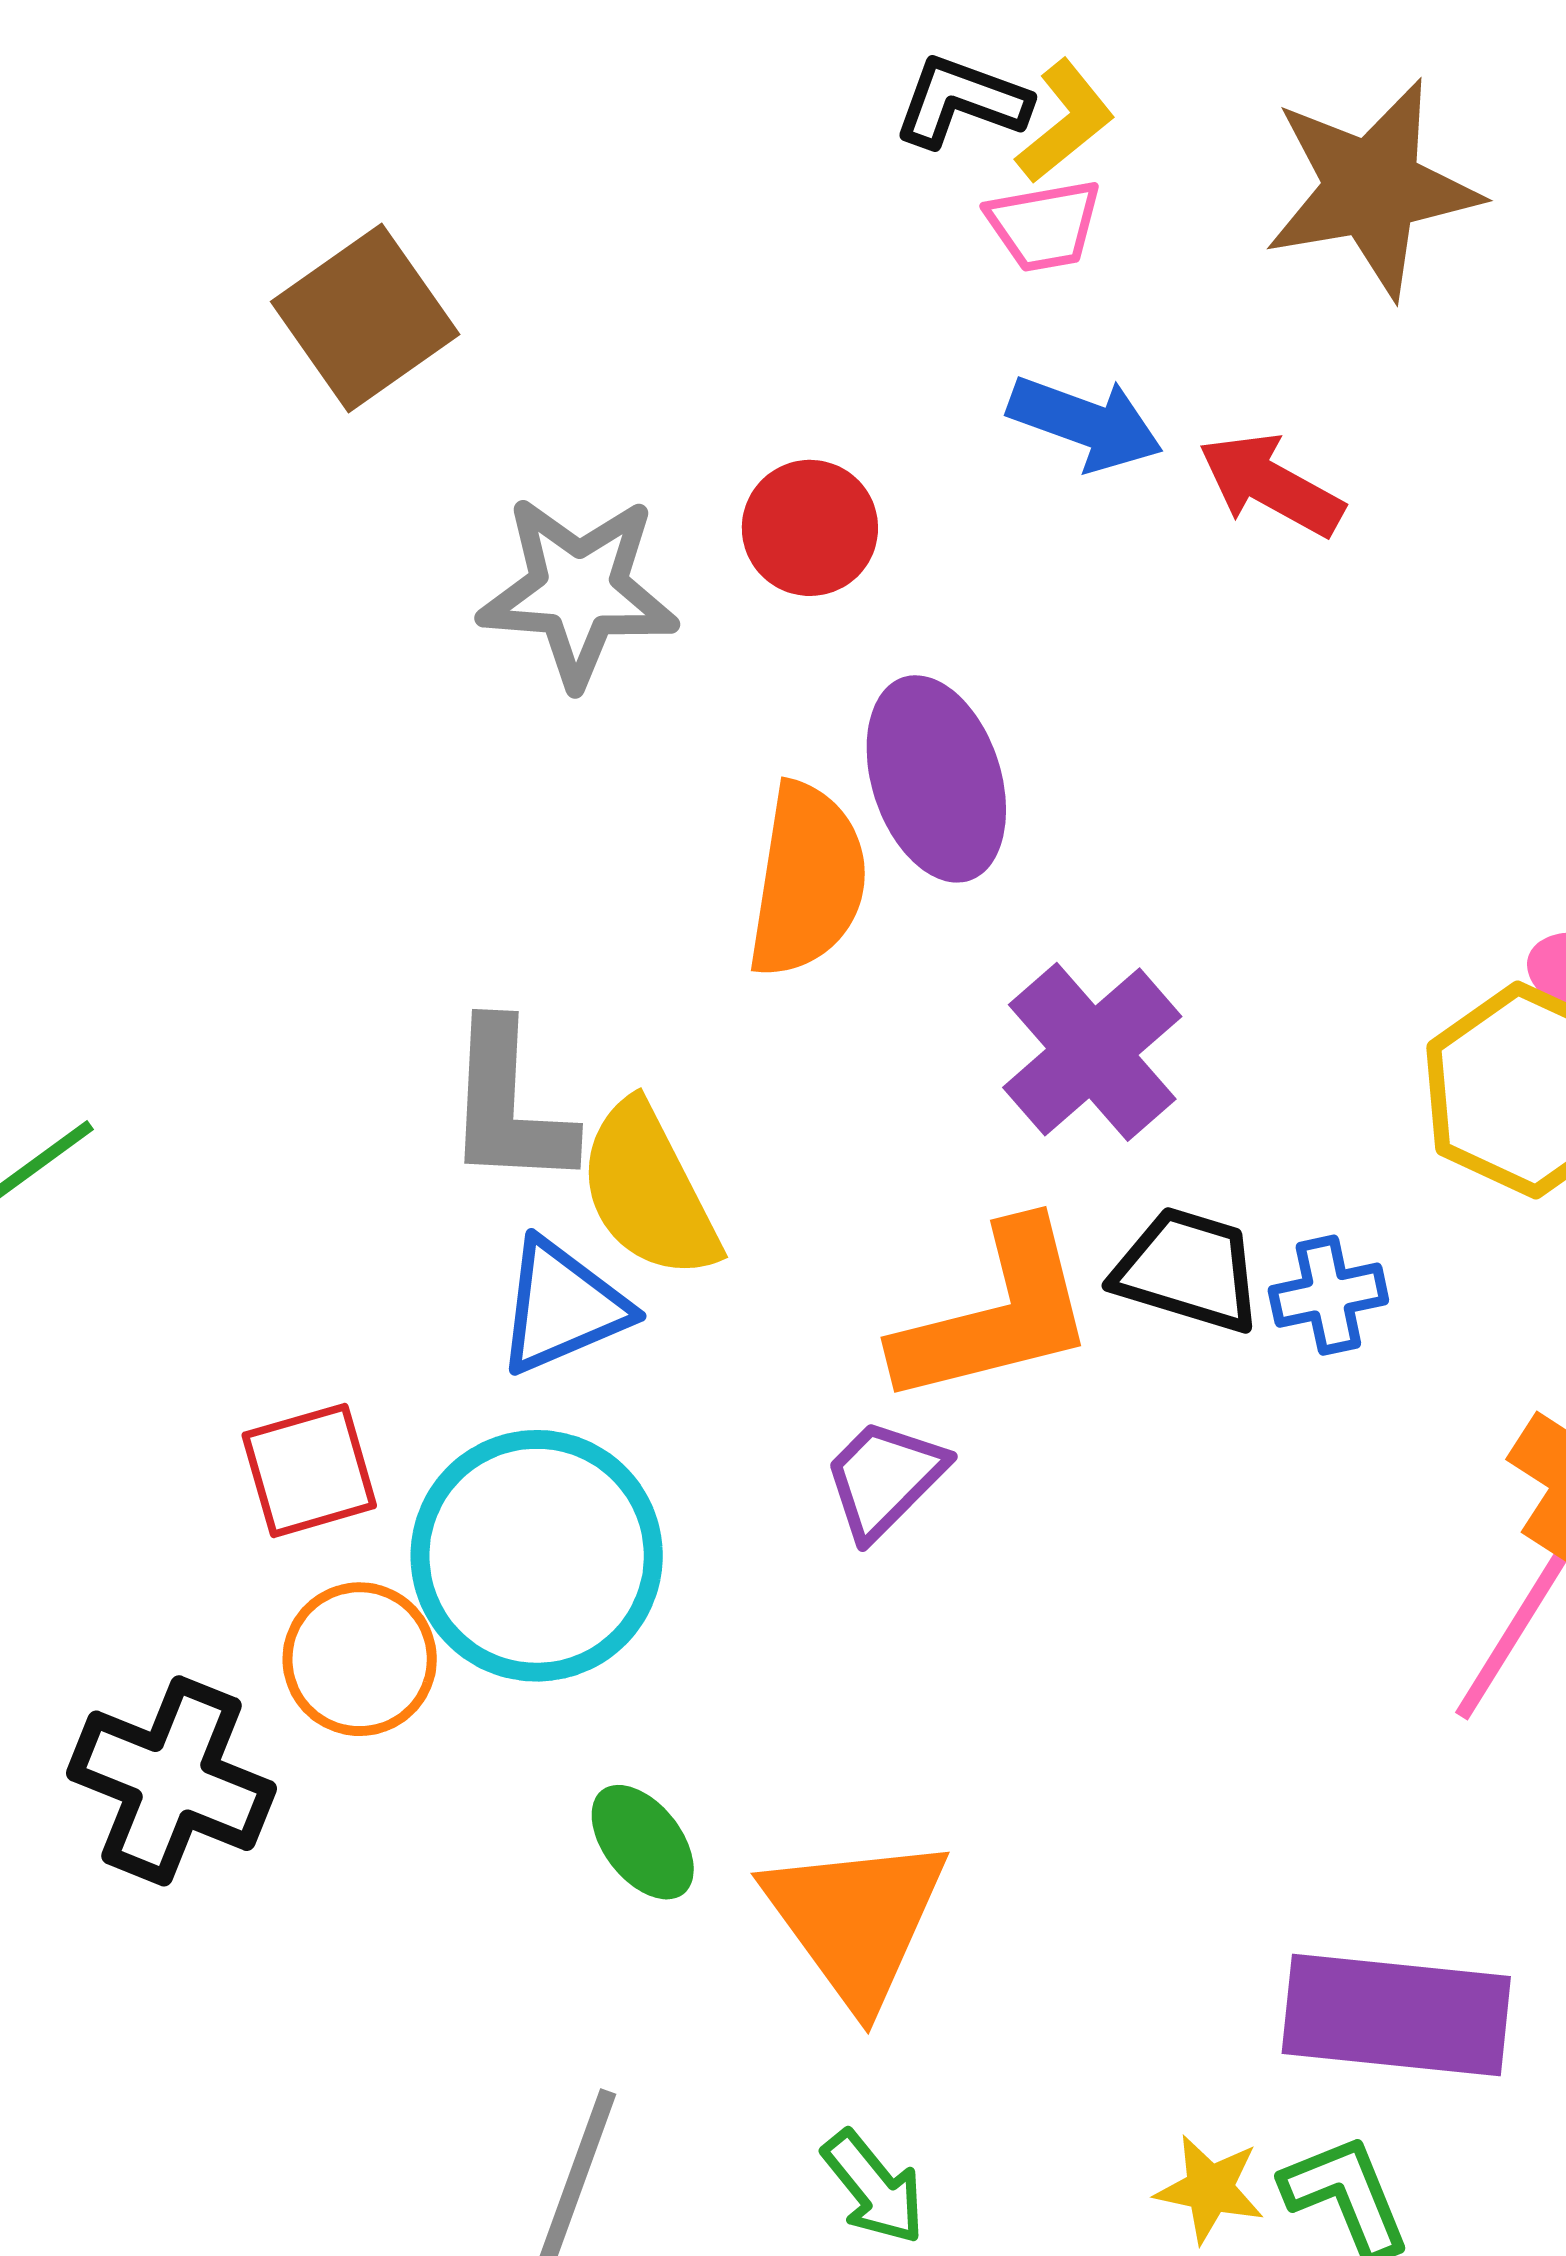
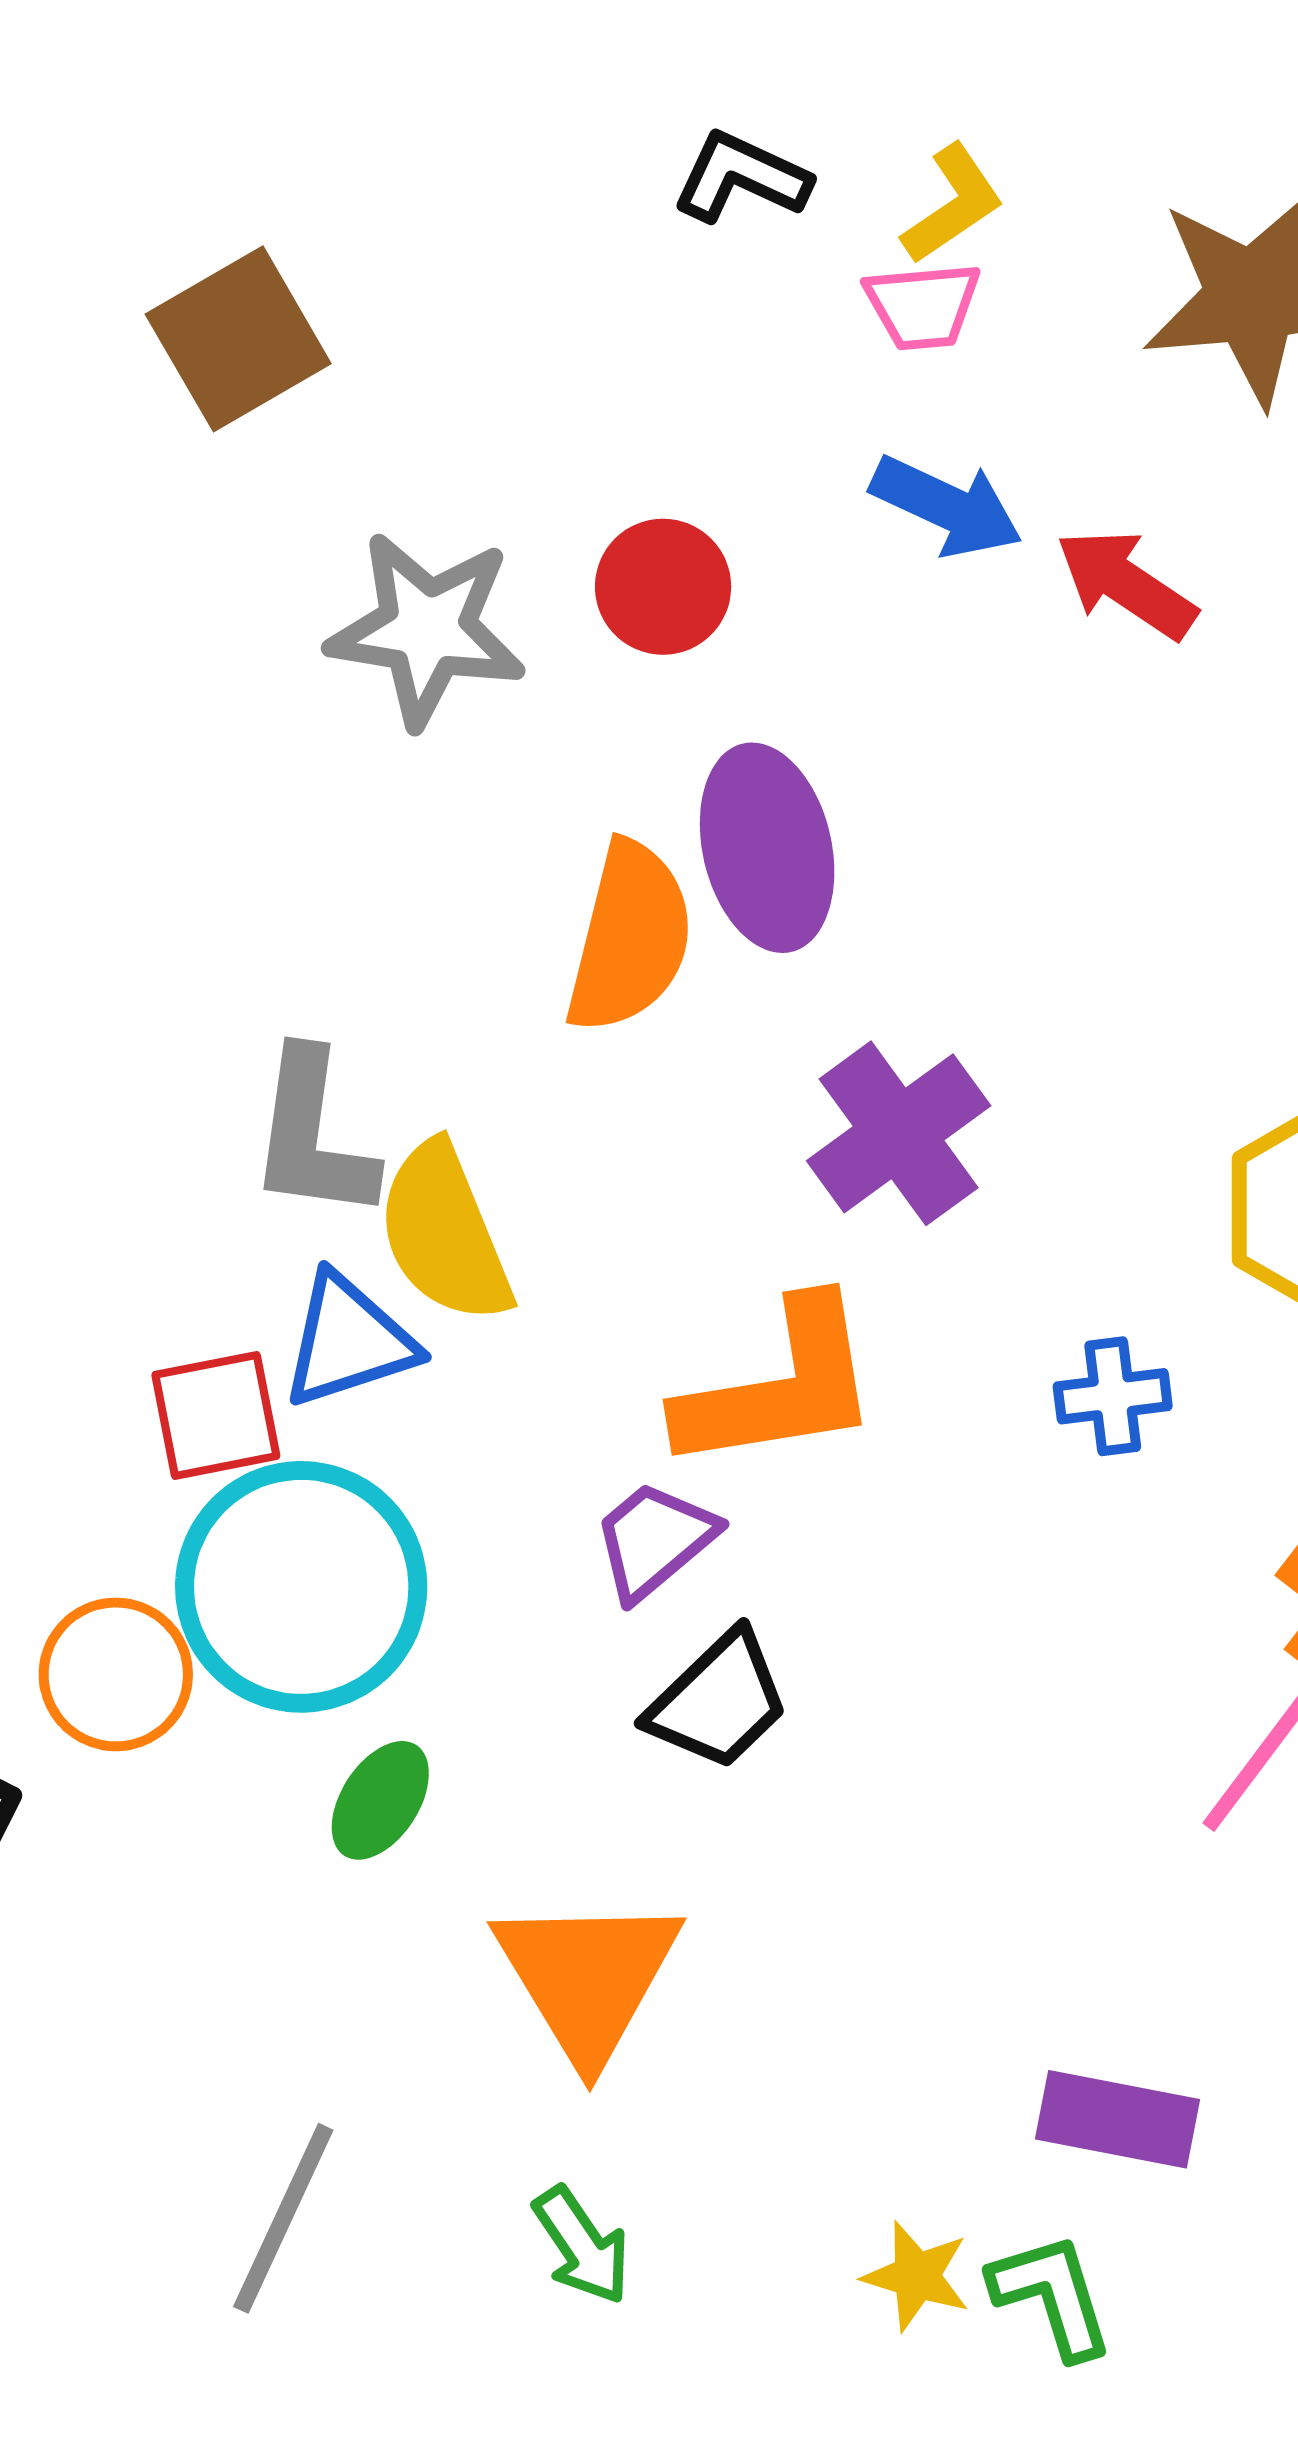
black L-shape: (961, 101) -> (741, 177), moved
black trapezoid: (1188, 1270) -> (718, 1701), moved, turned 114
red square: (309, 1470) -> (216, 1415), moved
green ellipse: (643, 1842) -> (380, 1800), moved, turned 66
purple rectangle: (1396, 2015) -> (1118, 2119), size x0.7

